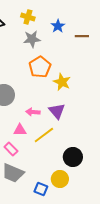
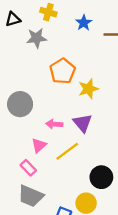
gray star: (32, 39) -> (37, 38), moved
yellow star: (62, 82) -> (88, 89), turned 30
pink triangle: (20, 130) -> (39, 145), turned -40

